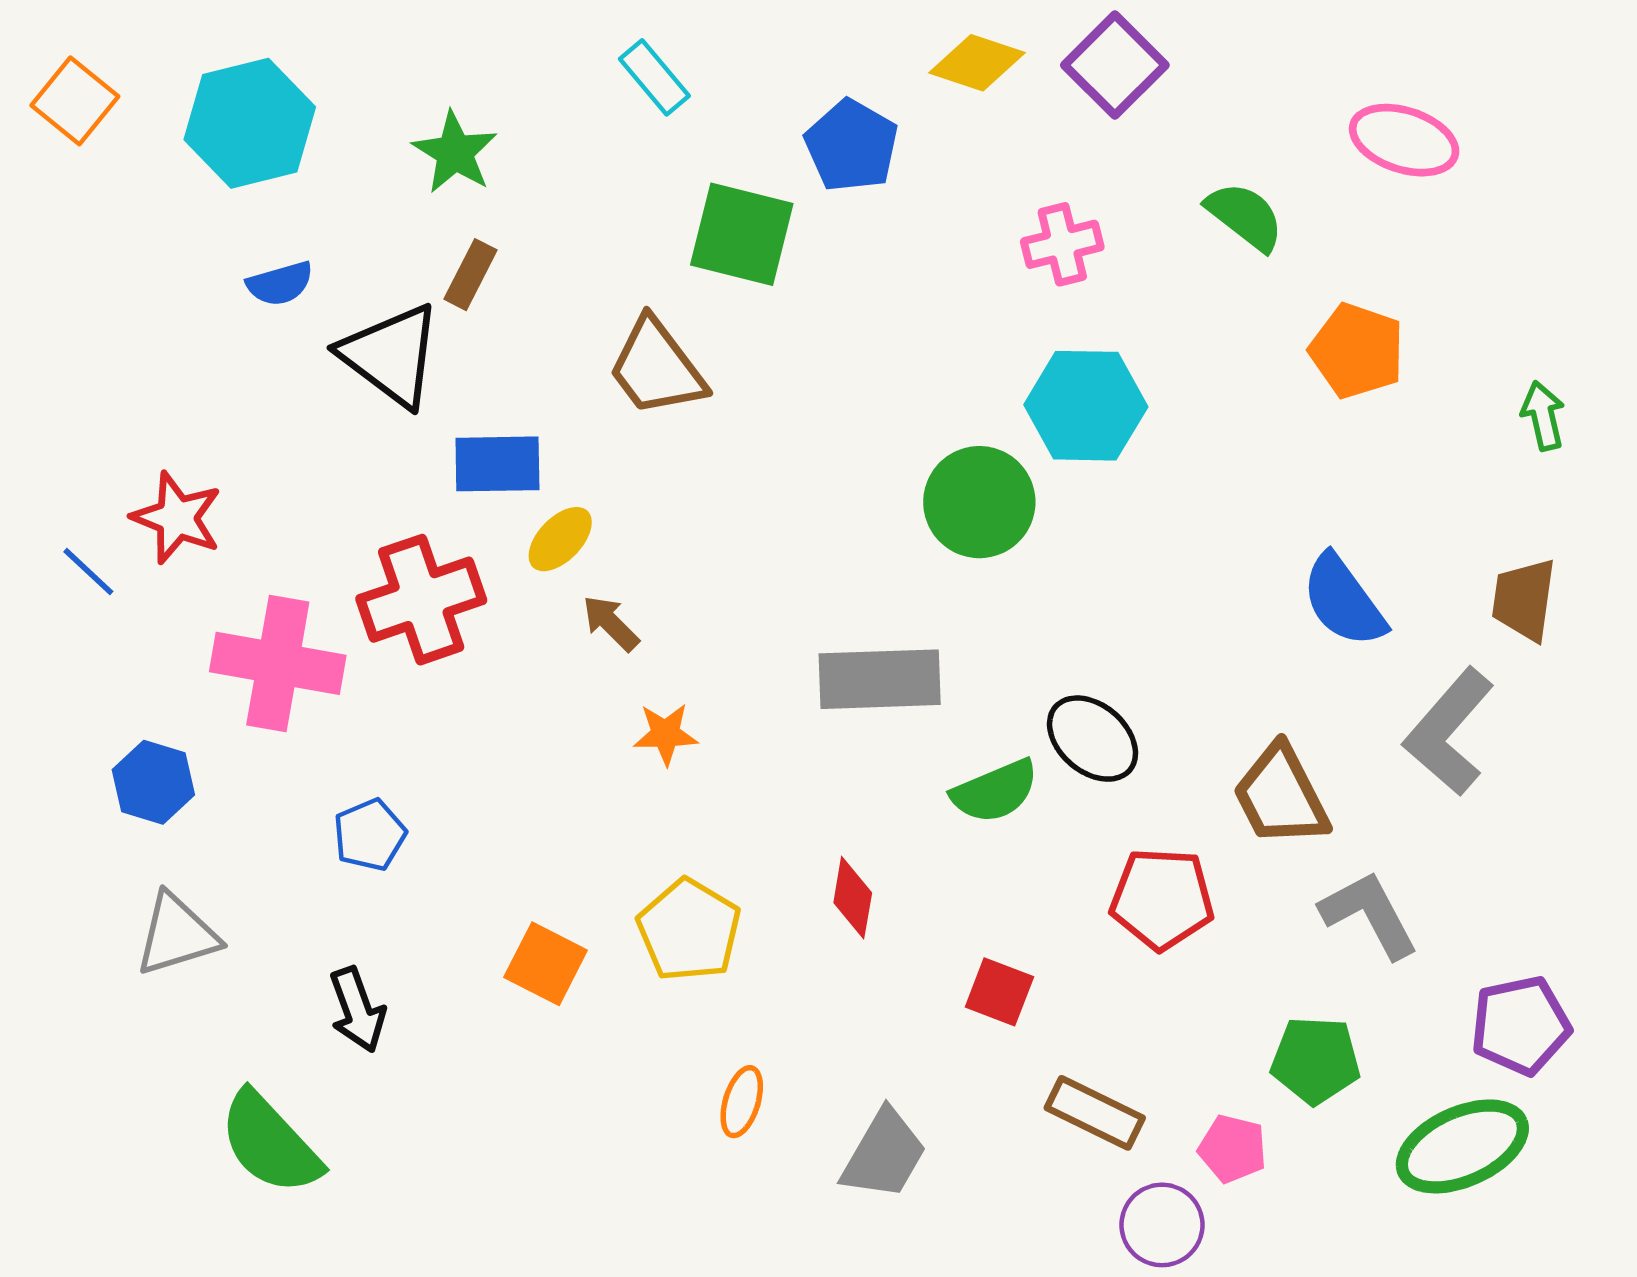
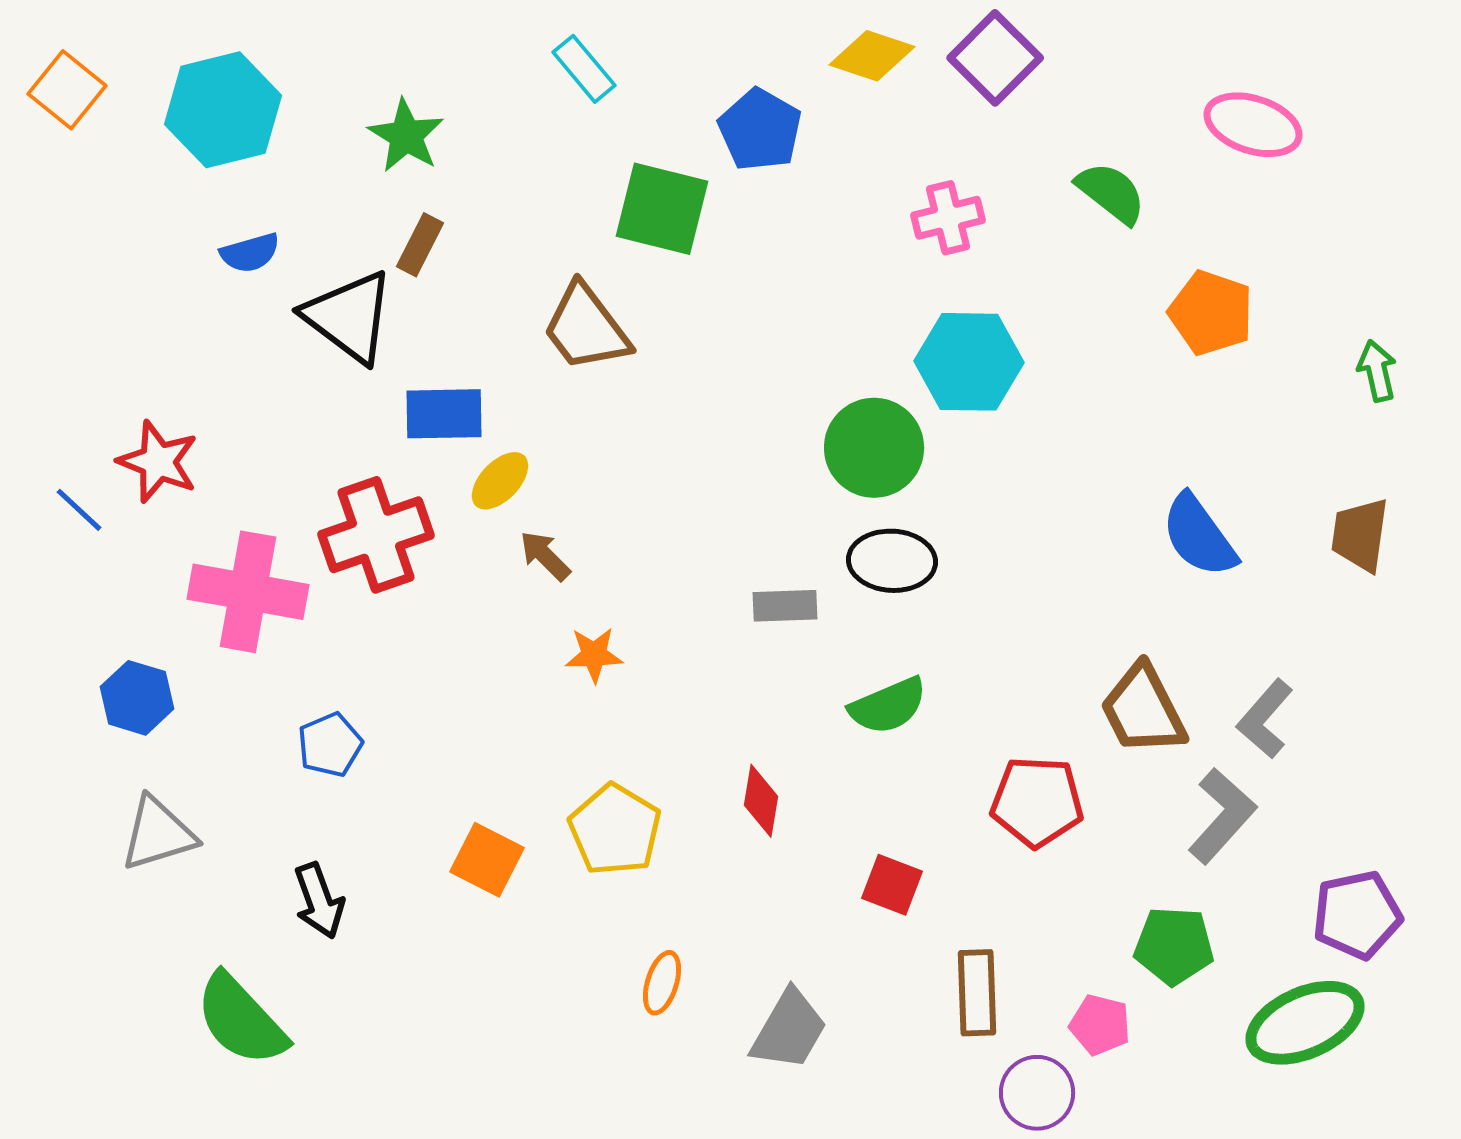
gray rectangle: (880, 679) -> (785, 606), size x0.6
gray L-shape: (1449, 732) -> (1265, 719), moved, size x0.7
black ellipse: (1093, 739) -> (892, 561), moved, turned -38
gray L-shape: (1369, 914) -> (1222, 816), turned 70
brown rectangle: (1095, 1113) -> (977, 993), turned 62

